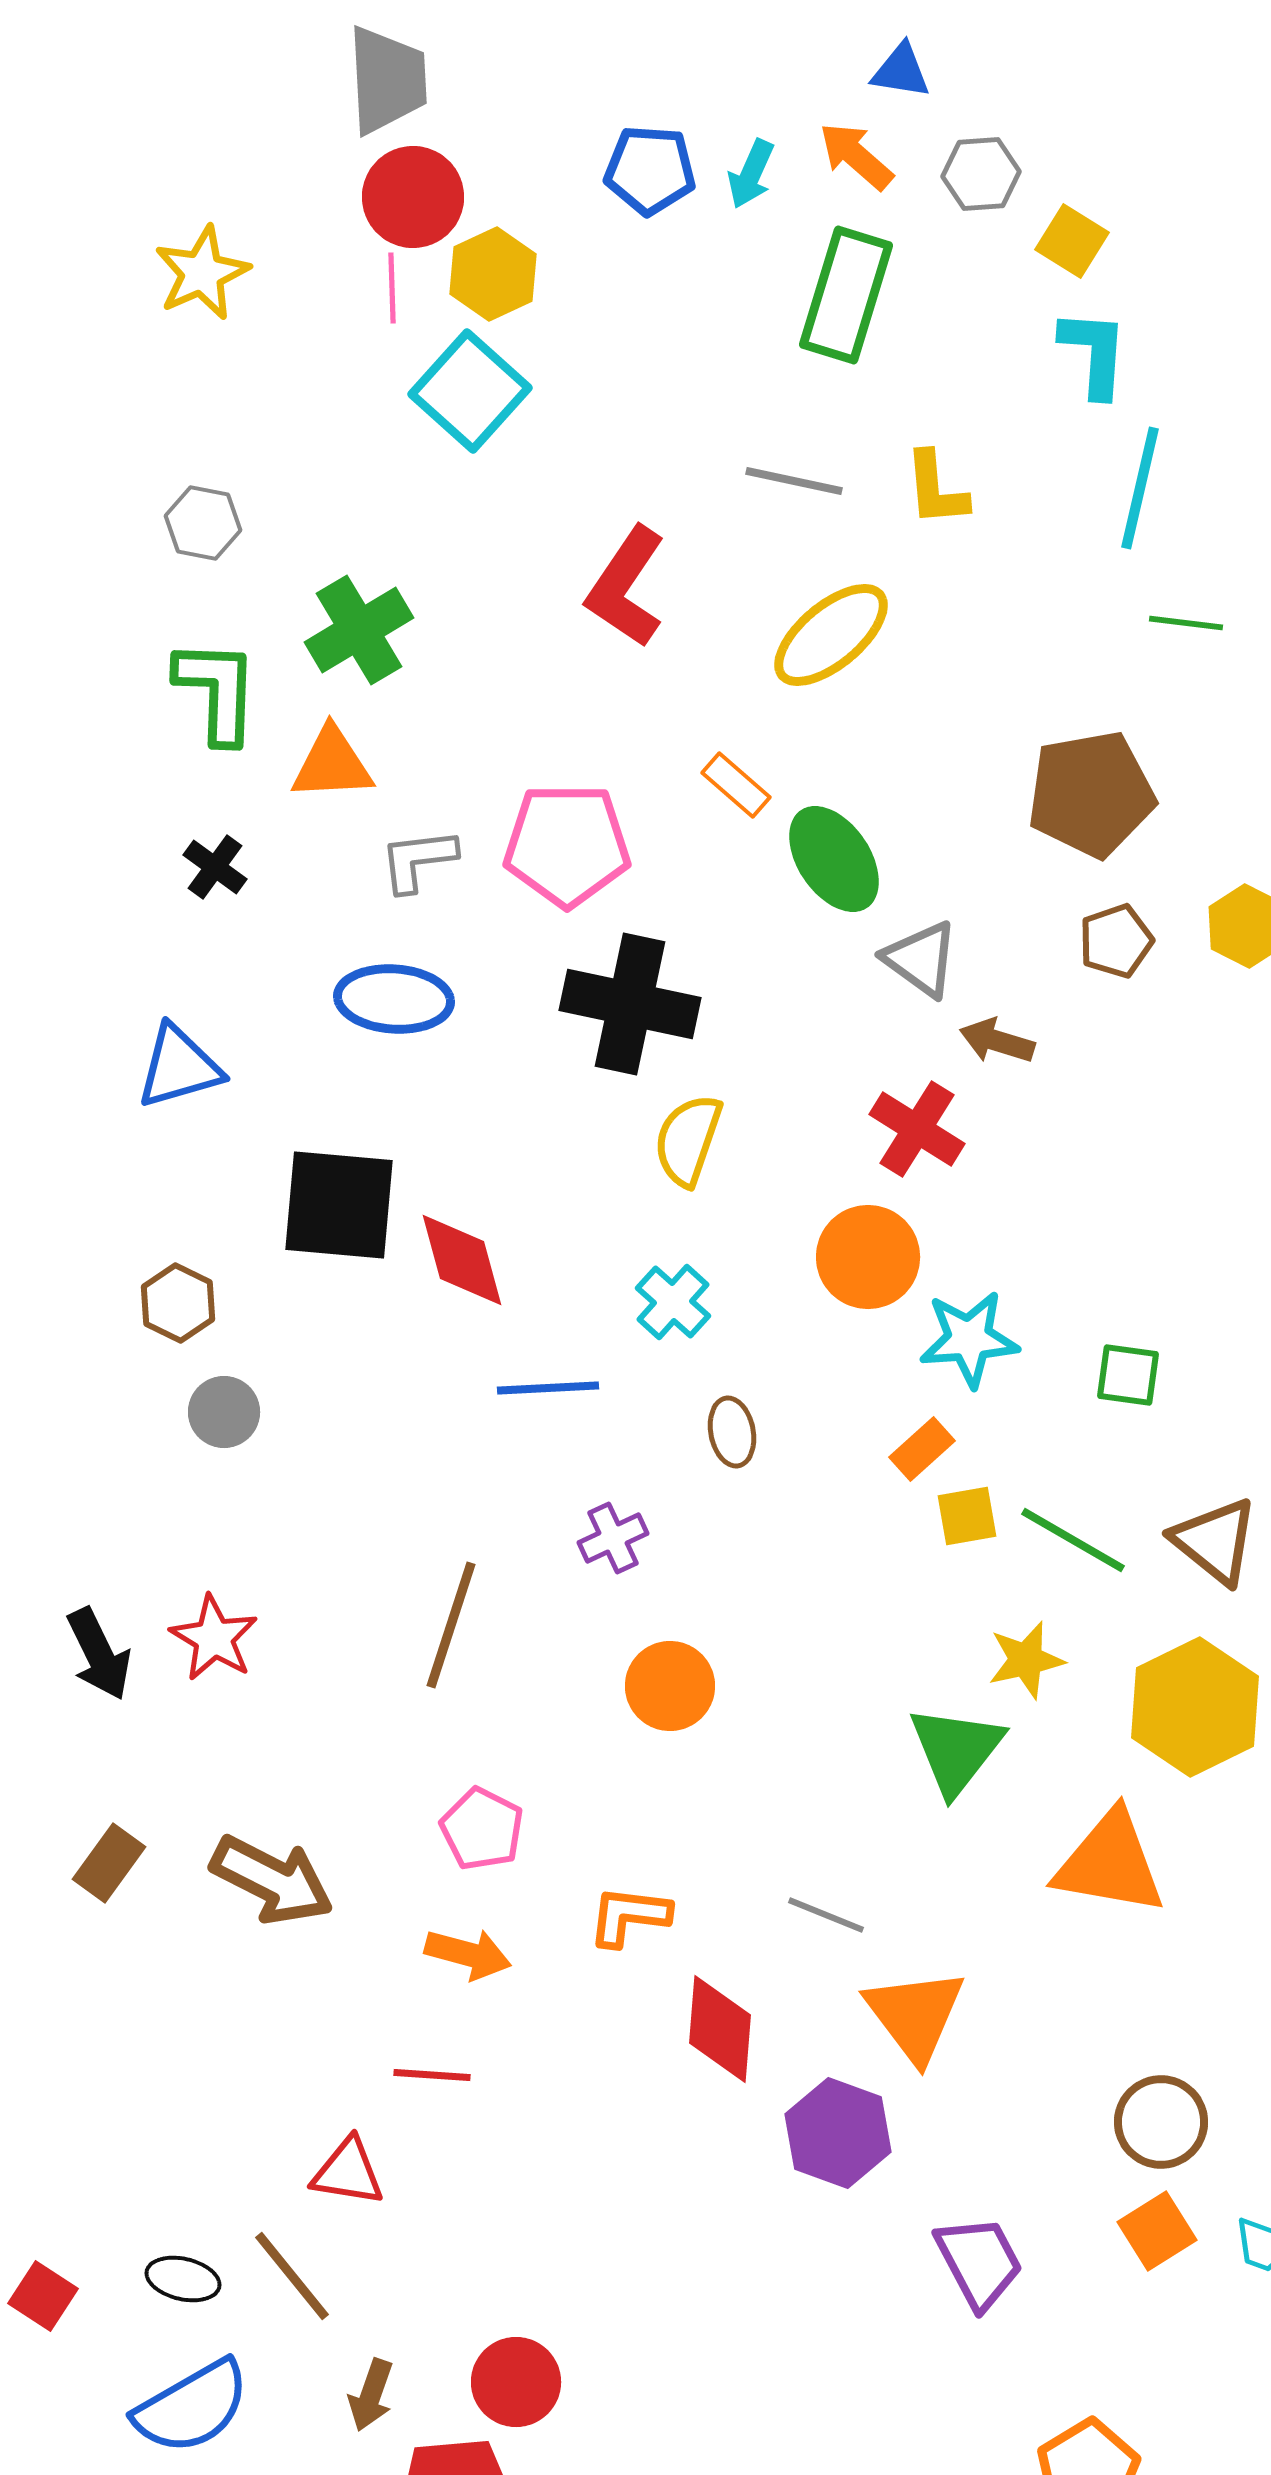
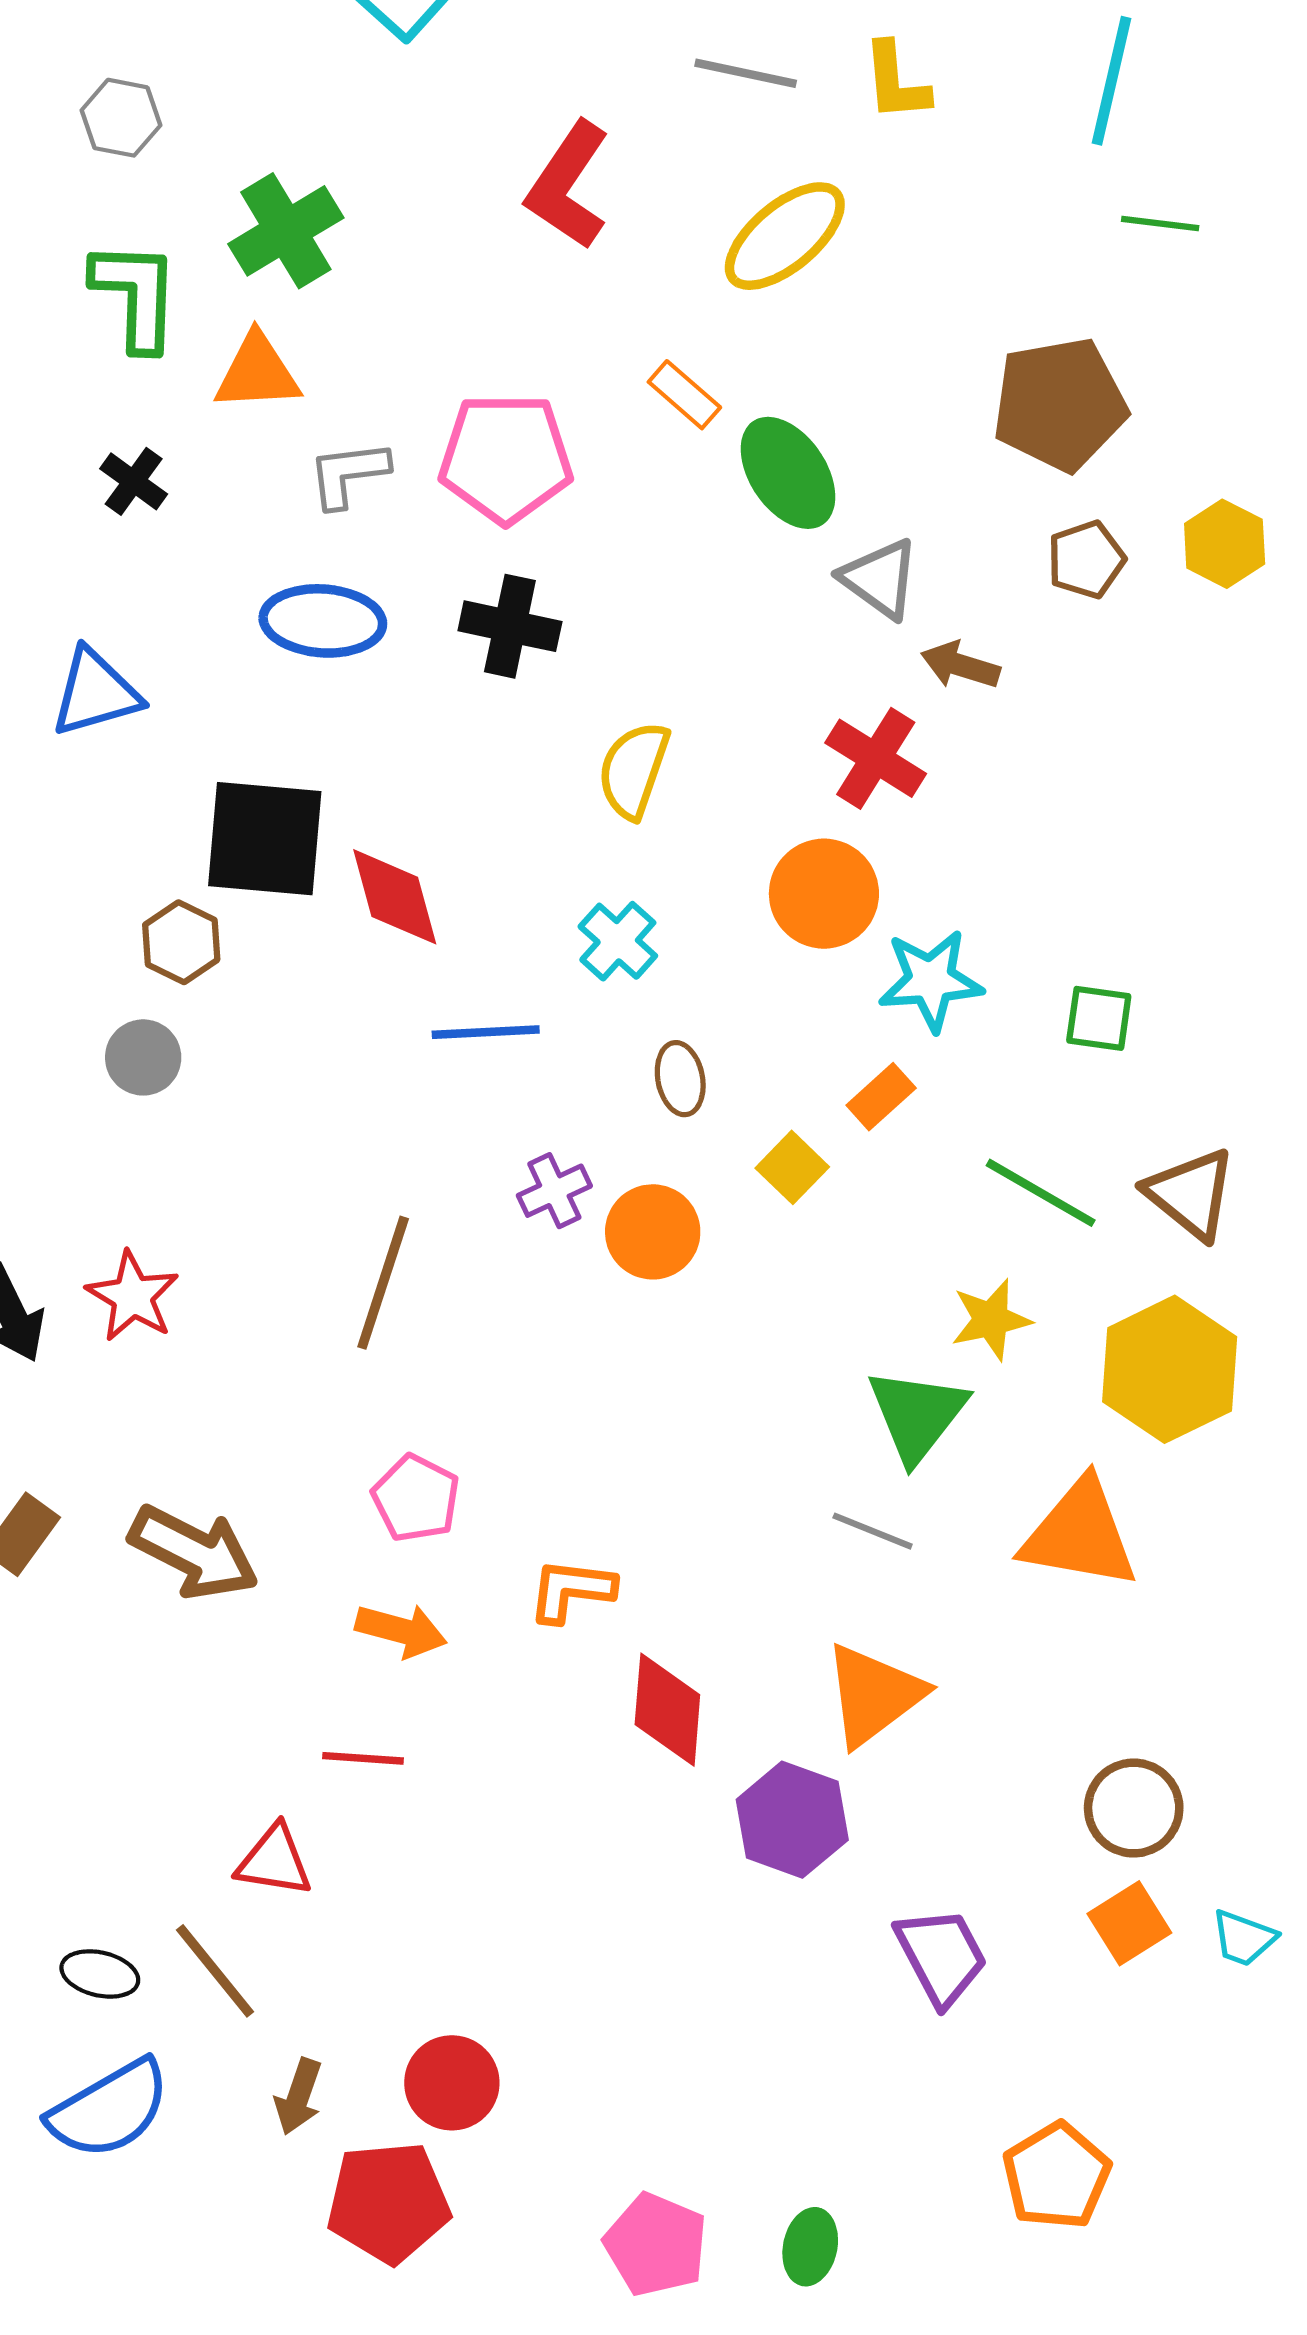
black cross: (630, 1004) -> (510, 626), moved, size x0.7
brown hexagon: (178, 1303) -> (181, 942), moved
yellow square: (967, 1516) -> (792, 1167), moved, turned -36
orange circle: (670, 1686) -> (653, 1232), moved
gray line: (826, 1915) -> (873, 1531), moved
orange triangle: (915, 2015) -> (874, 1695), turned 30

